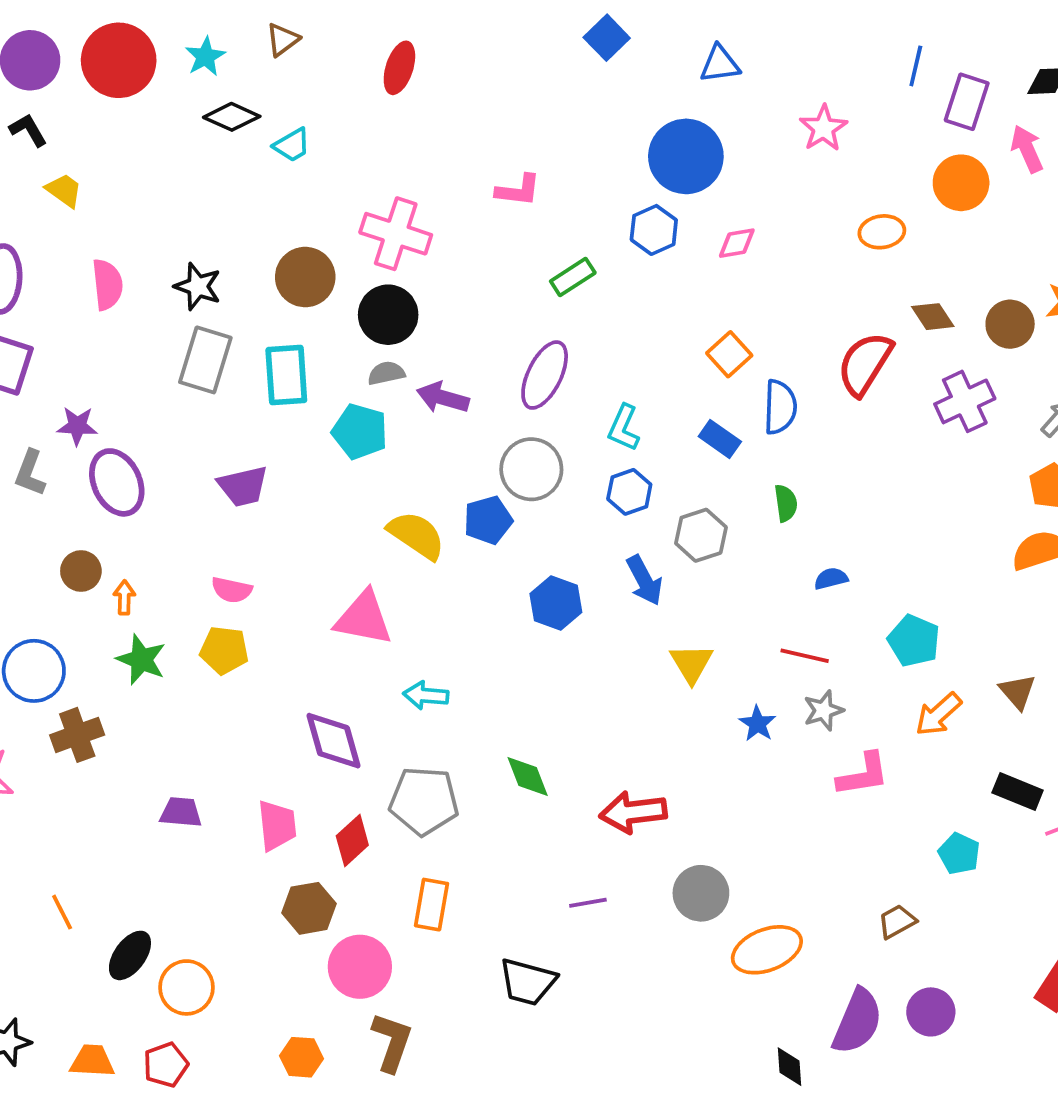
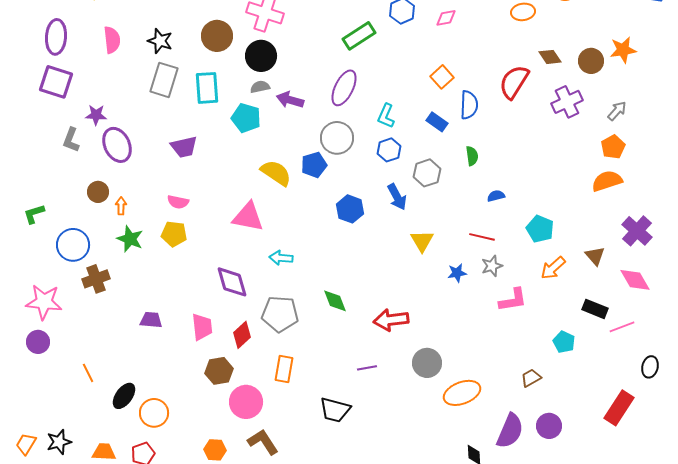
green rectangle: (573, 277) -> (359, 36), size x1.4
blue star: (757, 724) -> (457, 273), turned 30
brown L-shape: (392, 1042) -> (263, 442), turned -52

